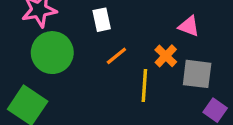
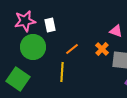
white rectangle: (102, 20) -> (50, 25), moved
yellow line: (144, 85) -> (62, 72), moved

